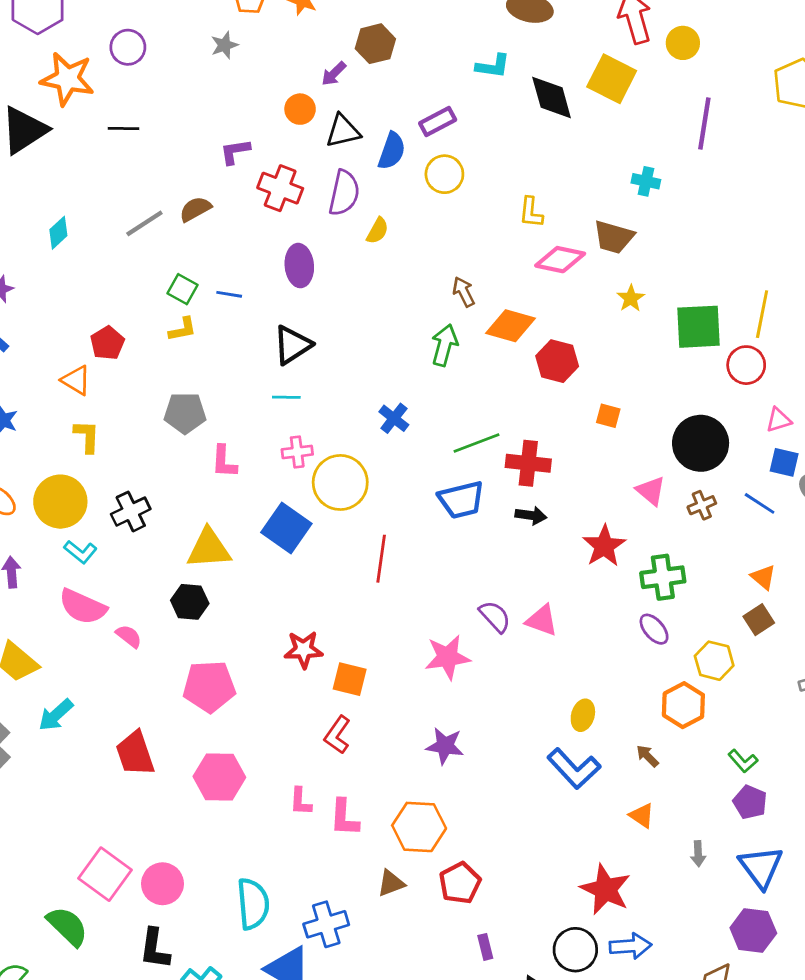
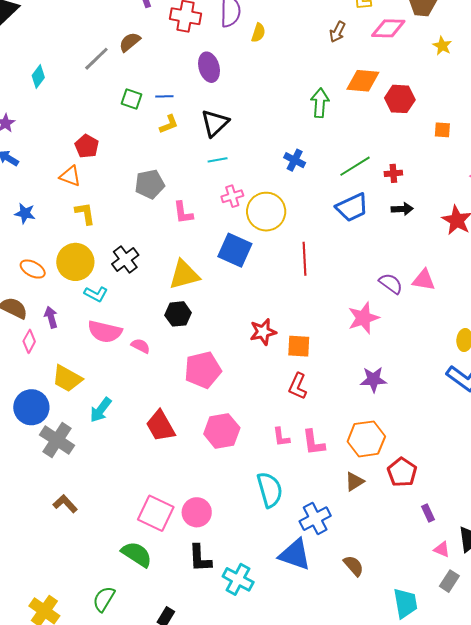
brown arrow: (464, 292) -> (337, 32), moved, turned -115
yellow L-shape: (183, 329) -> (169, 124), moved
red cross: (528, 463) -> (393, 173), size x0.6
cyan semicircle: (253, 904) -> (270, 490), moved

